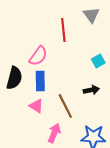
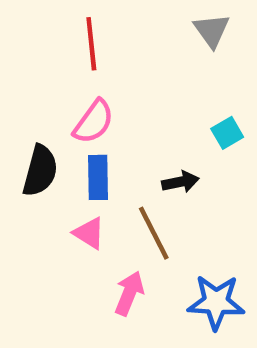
red line: (63, 30) -> (91, 44), moved
black arrow: (91, 90) -> (180, 182), moved

